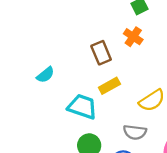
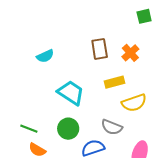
orange cross: (133, 37) -> (130, 53), moved
yellow rectangle: (109, 86) -> (114, 82), moved

